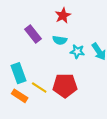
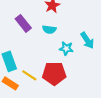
cyan star: (77, 52) -> (66, 48), moved

